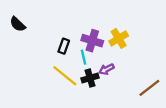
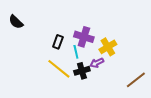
yellow cross: (119, 38) -> (108, 47), moved

